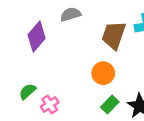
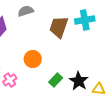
orange circle: (103, 73) -> (33, 59), moved

